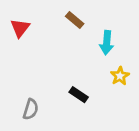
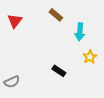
gray semicircle: (31, 109) -> (12, 82), moved, turned 49

